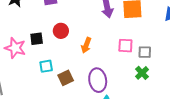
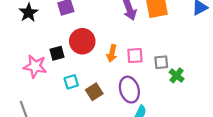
red circle: (61, 31) -> (82, 41), size x1.5
pink square: (125, 46) -> (135, 56), moved
gray square: (145, 52) -> (161, 62), moved

